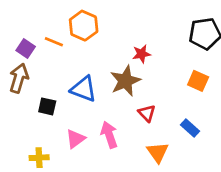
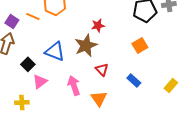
orange square: (198, 81) -> (140, 45), turned 35
black square: (47, 106) -> (28, 64), turned 32
pink triangle: (75, 139) -> (40, 81), moved
orange triangle: (158, 152) -> (99, 98), moved

